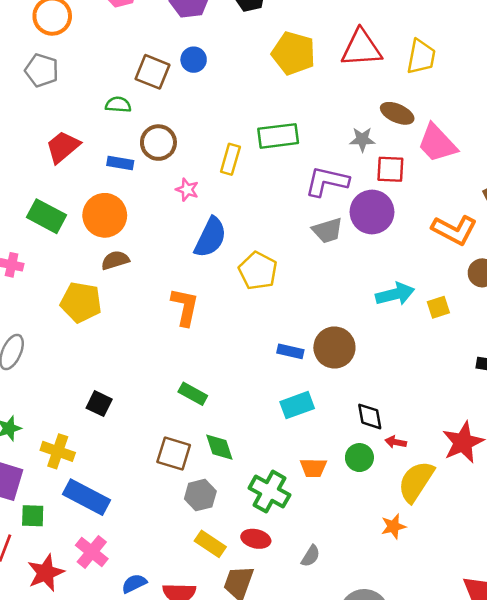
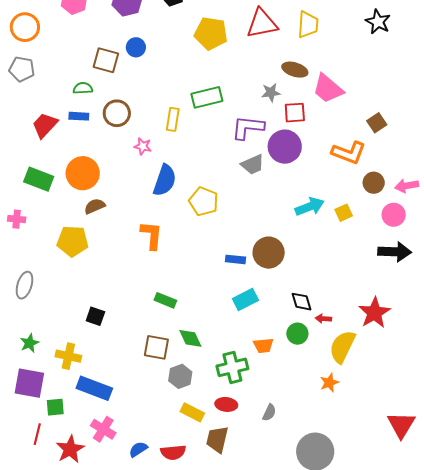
blue rectangle: (120, 163) -> (79, 116), moved
green cross: (269, 492) -> (232, 367), turned -36

